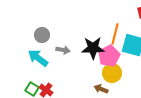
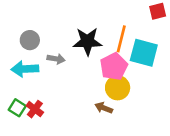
black star: (93, 48) -> (87, 41), moved
cyan arrow: (38, 58) -> (25, 69), turned -40

